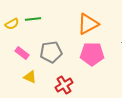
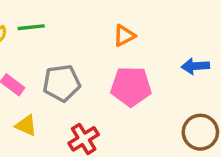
orange triangle: (88, 24) -> (124, 36), size x0.6

